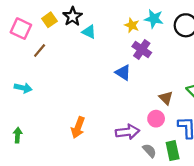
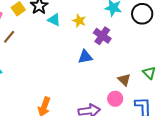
yellow star: (132, 25) -> (79, 21), moved
blue triangle: (123, 73) -> (85, 57), turned -42

